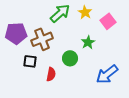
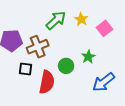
green star: (88, 42) -> (88, 57), moved
red semicircle: (51, 74) -> (47, 82), size x1.6

